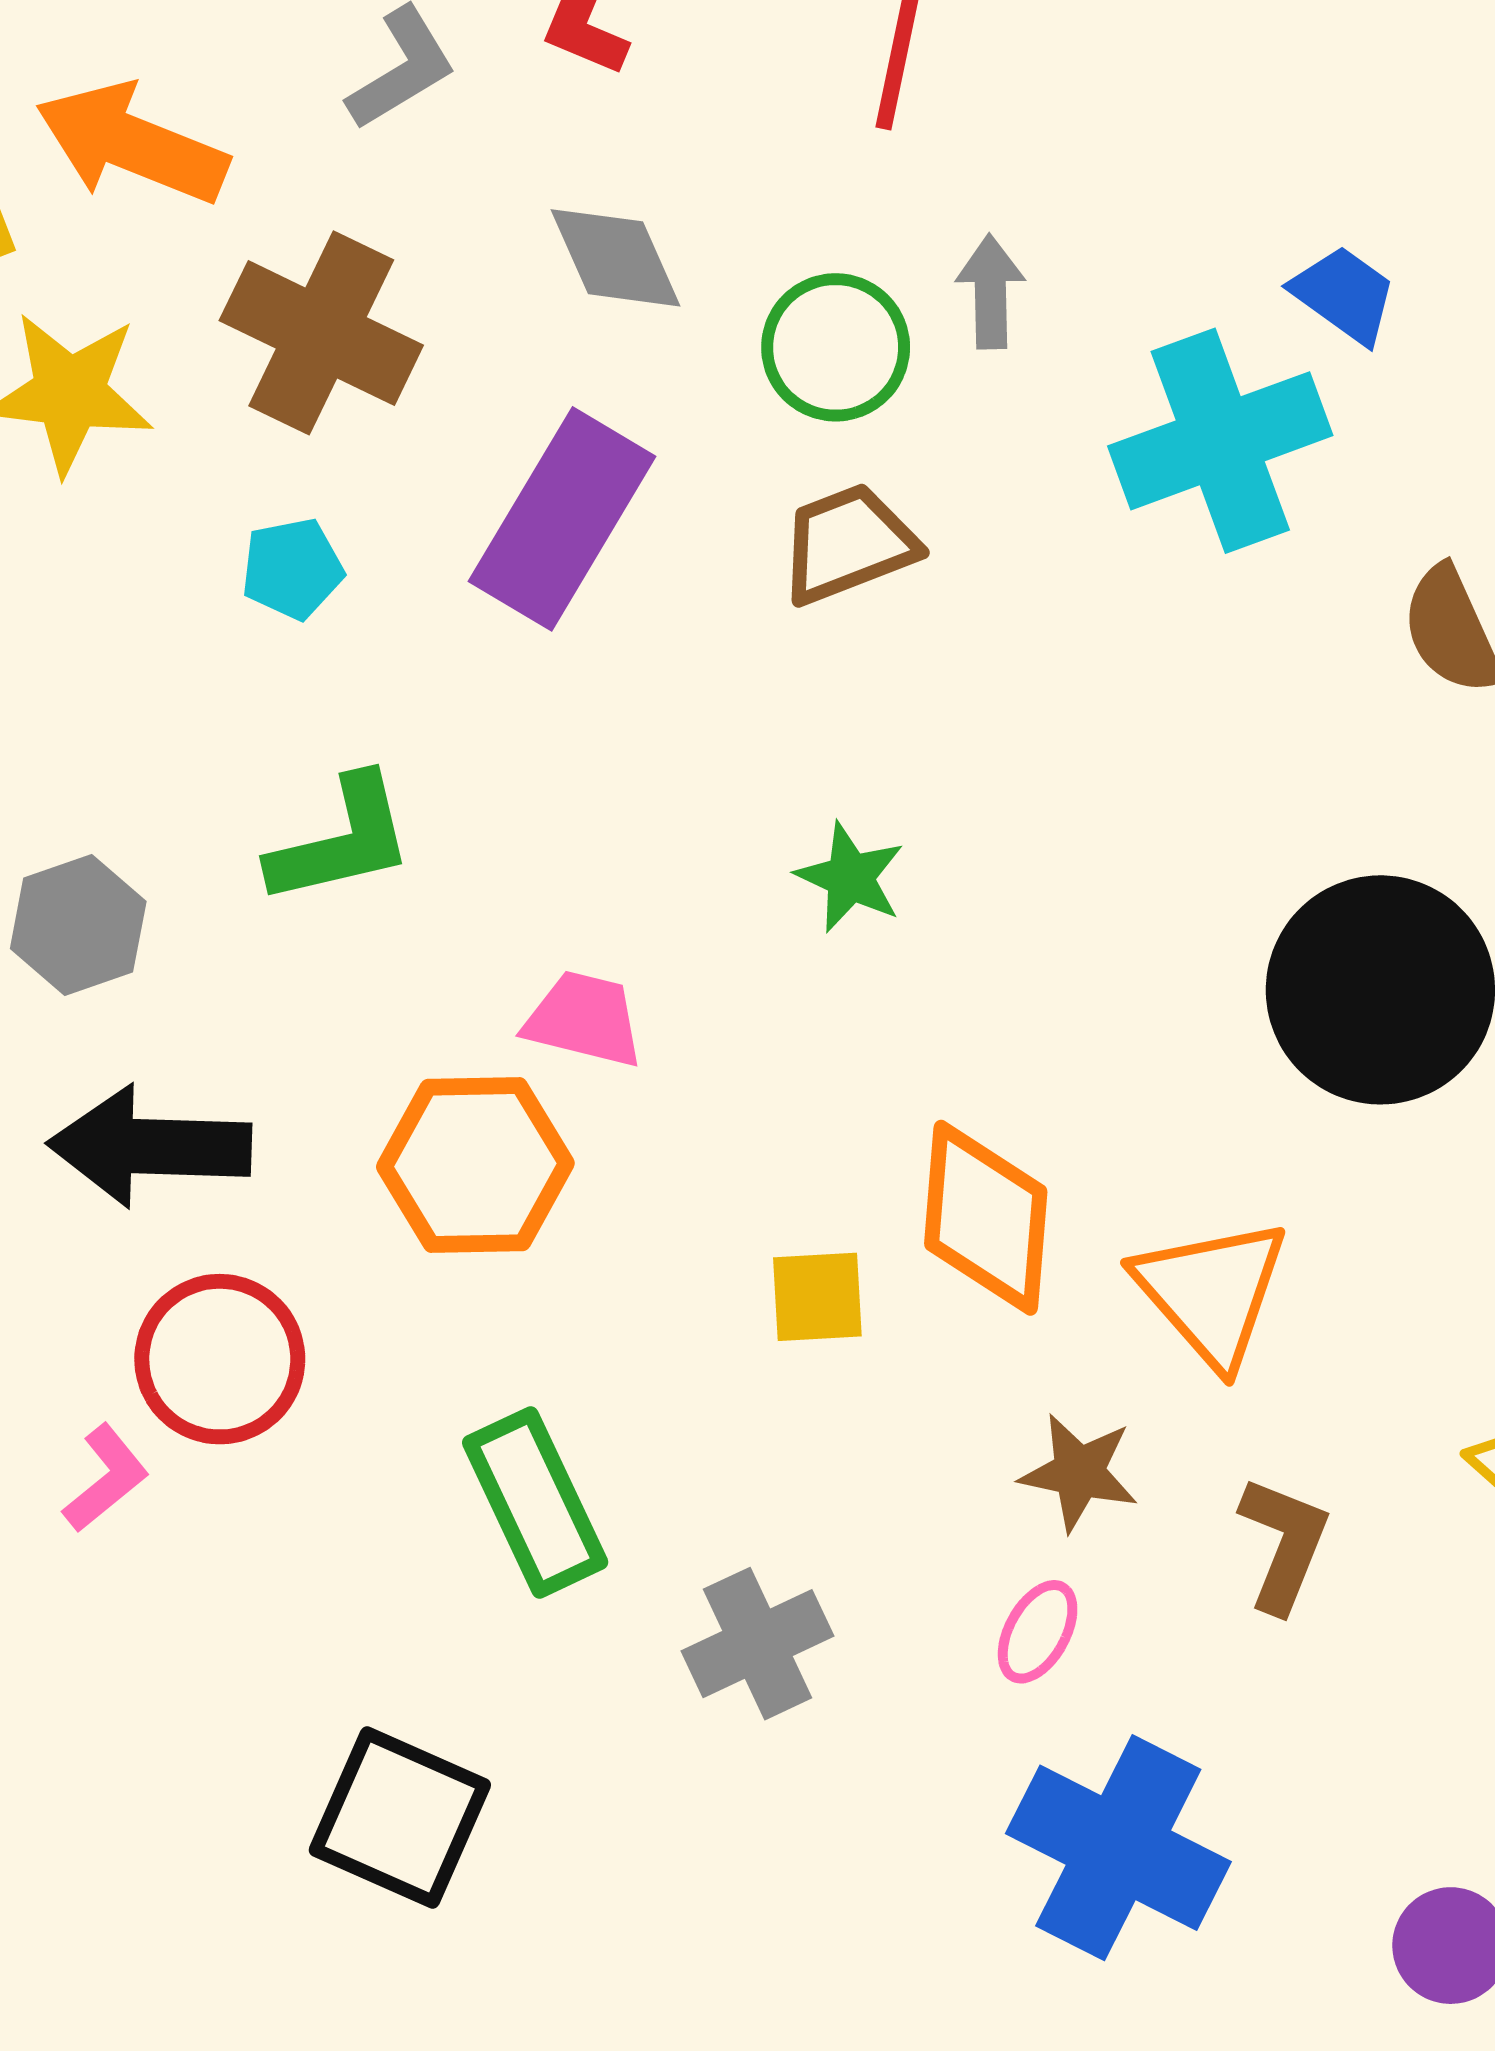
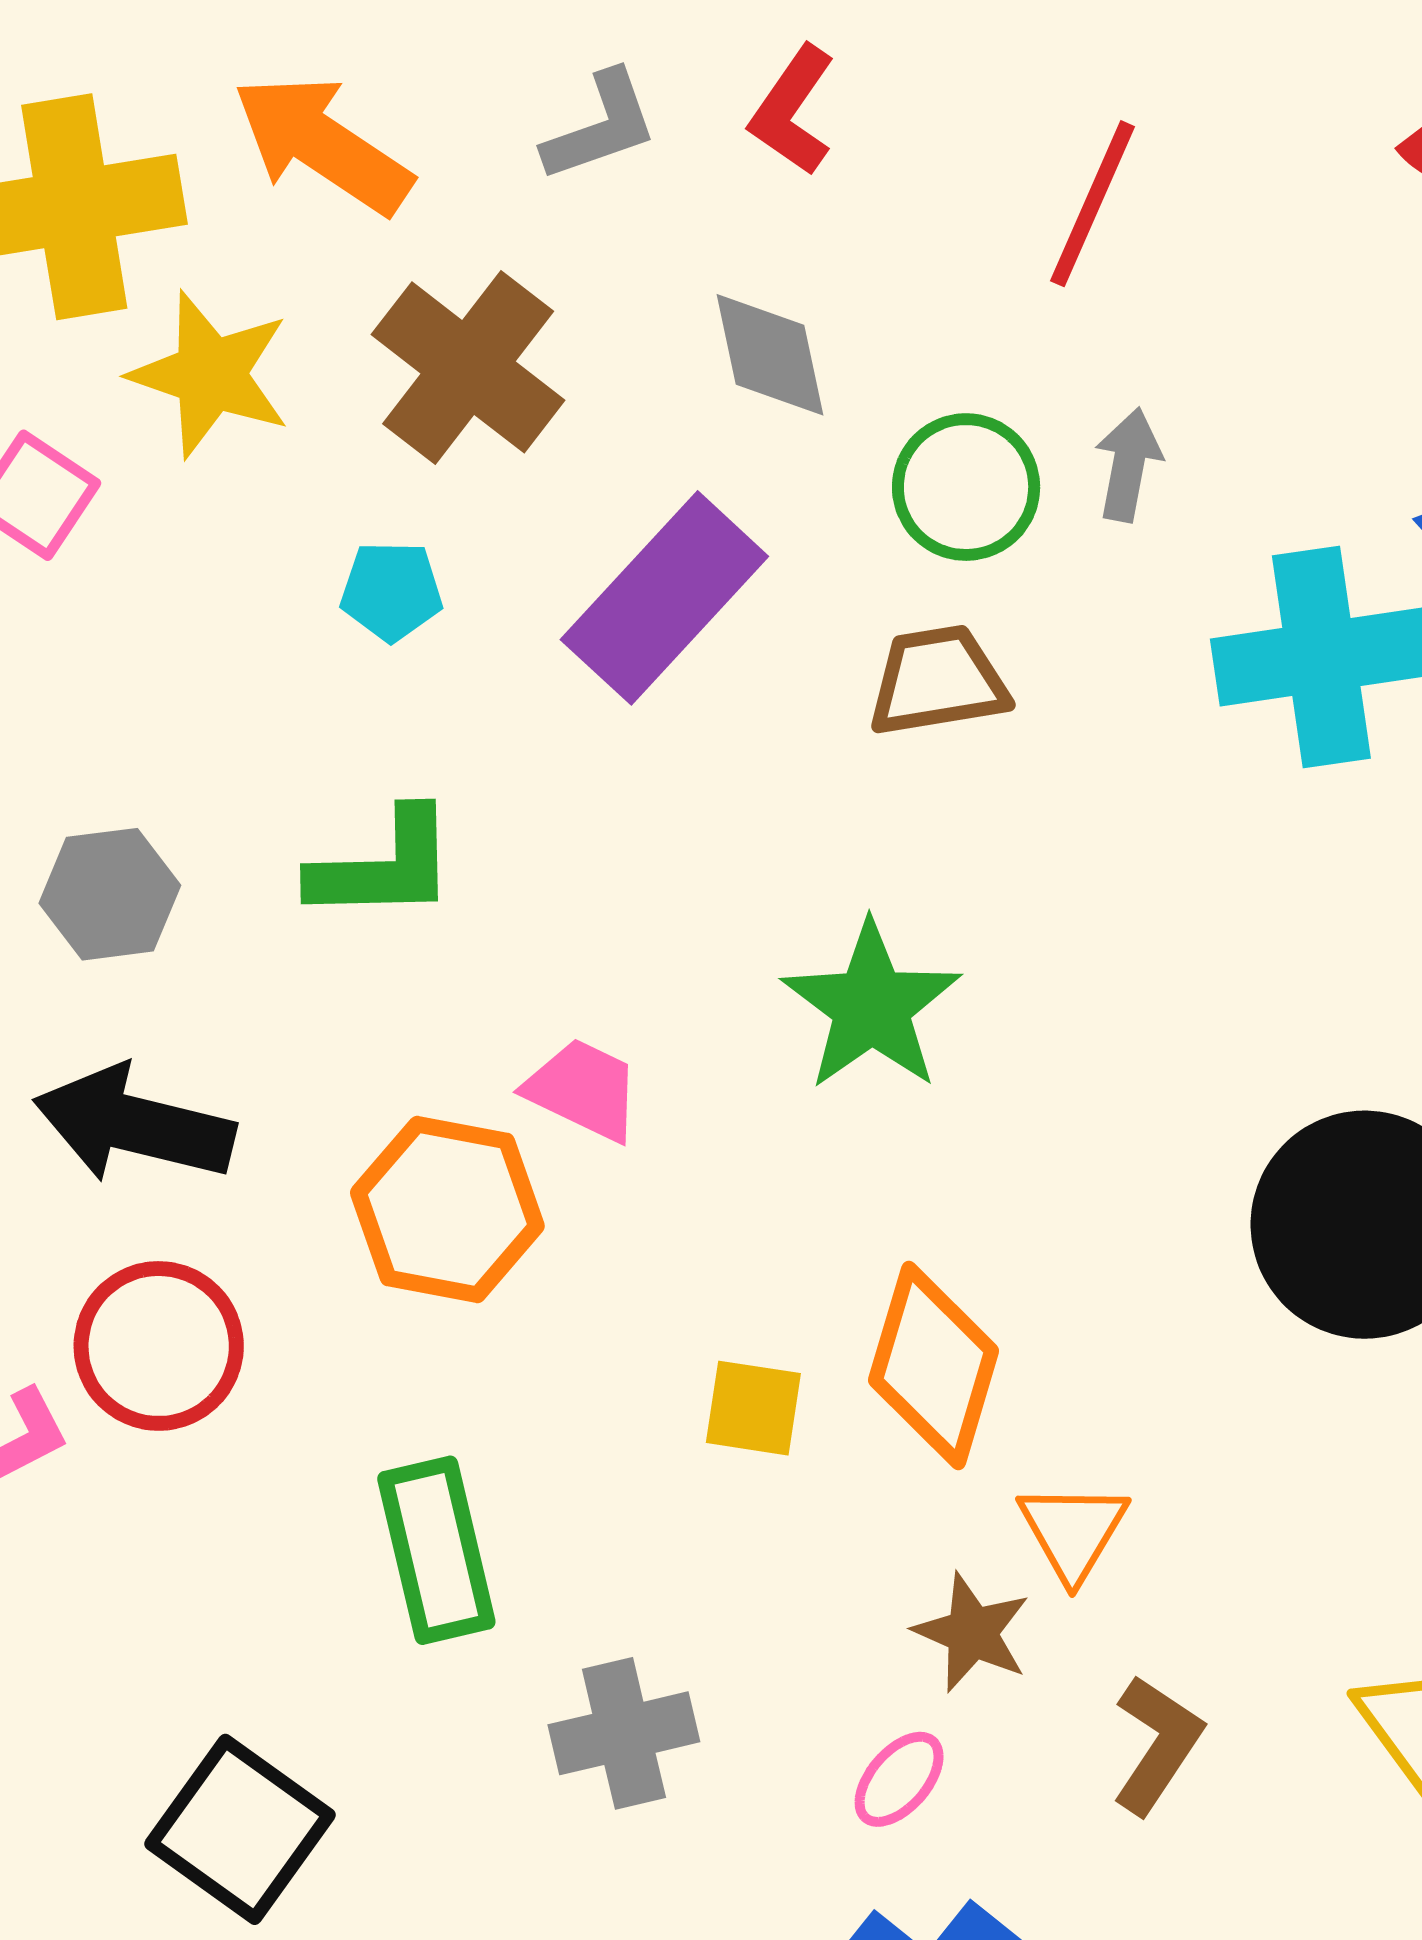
green star: (850, 877) -> (871, 1006), size x1.6
orange triangle: (1212, 1292) -> (1073, 1531), moved, size x0.7

